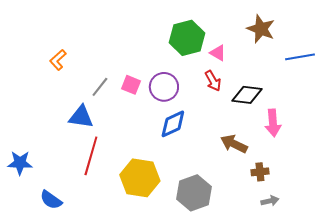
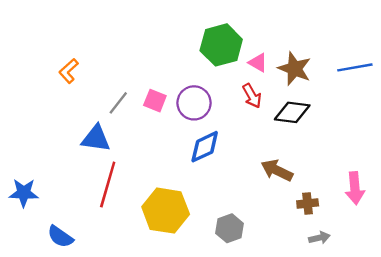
brown star: (261, 29) -> (295, 69), moved
pink arrow: (273, 123) -> (355, 188), moved
gray hexagon: (194, 193) -> (229, 228), size x0.7

